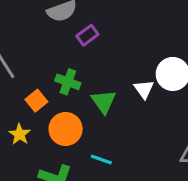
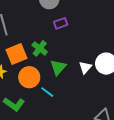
orange square: (36, 101) -> (17, 54), size x1.5
cyan line: (101, 160) -> (47, 92), moved

